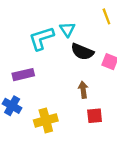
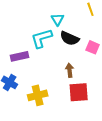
cyan L-shape: (41, 38) -> (42, 38), moved
red square: (95, 116) -> (79, 92), size x1.5

